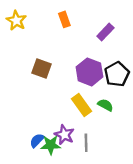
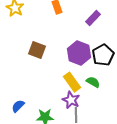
purple star: (64, 135) -> (71, 100), moved
blue semicircle: (37, 140) -> (18, 106), moved

